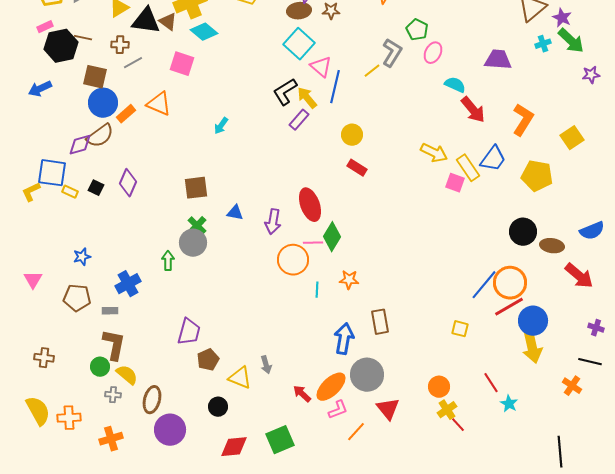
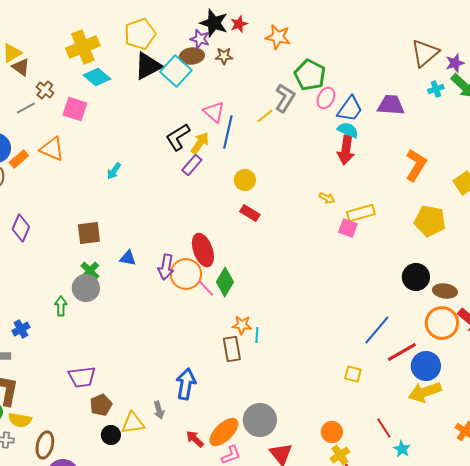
purple star: (562, 18) -> (455, 63), turned 30
black triangle: (146, 21) -> (148, 66), moved, turned -36
brown triangle: (168, 22) -> (21, 67), moved
green pentagon: (417, 30) -> (310, 75), size x1.4
cyan square: (299, 44) -> (176, 71), moved
brown cross: (120, 45) -> (45, 90), moved, turned 36
yellow arrow: (307, 98) -> (200, 143), turned 75
red arrow: (473, 110) -> (346, 150), moved, turned 48
yellow arrow: (434, 153) -> (327, 198), size x0.6
blue trapezoid: (493, 159) -> (350, 109), moved
yellow rectangle: (468, 168) -> (361, 213), turned -72
pink line: (313, 243) -> (206, 288), turned 48
orange circle: (293, 260) -> (186, 274), moved
orange circle: (510, 283) -> (442, 323), moved
blue cross: (128, 284) -> (21, 329), size x0.7
cyan line: (317, 290) -> (257, 335), moved
brown rectangle: (380, 322) -> (232, 349), moved
purple trapezoid: (189, 332) -> (82, 377), turned 68
blue arrow: (344, 339) -> (186, 384), moved
yellow arrow: (532, 347) -> (425, 392), turned 84
yellow semicircle: (127, 375) -> (20, 420), turned 150
yellow triangle: (240, 378) -> (133, 423), turned -30
black circle: (218, 407) -> (111, 435), moved

